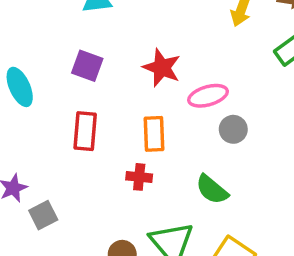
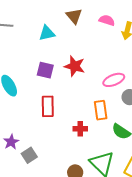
red star: (162, 68) -> (75, 66), moved
orange rectangle: (154, 134) -> (101, 110), moved

